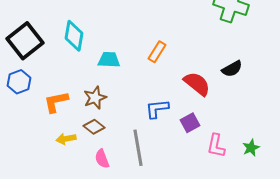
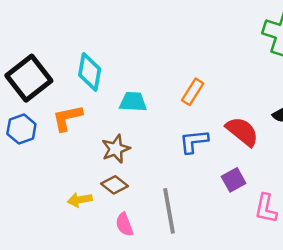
orange L-shape: (56, 102) -> (67, 118), moved
blue L-shape: (157, 109) -> (194, 141), moved

